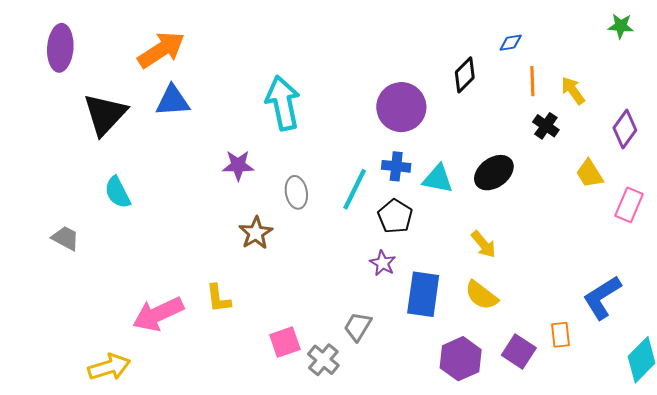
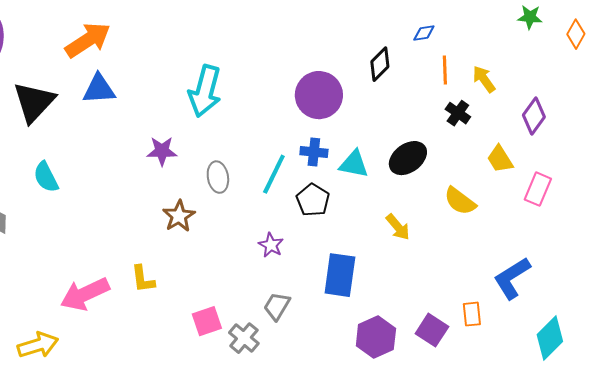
cyan arrow: (283, 103) -> (205, 91), turned -153
purple star: (383, 263) -> (271, 245), moved
yellow semicircle: (481, 295) -> (460, 201), moved

